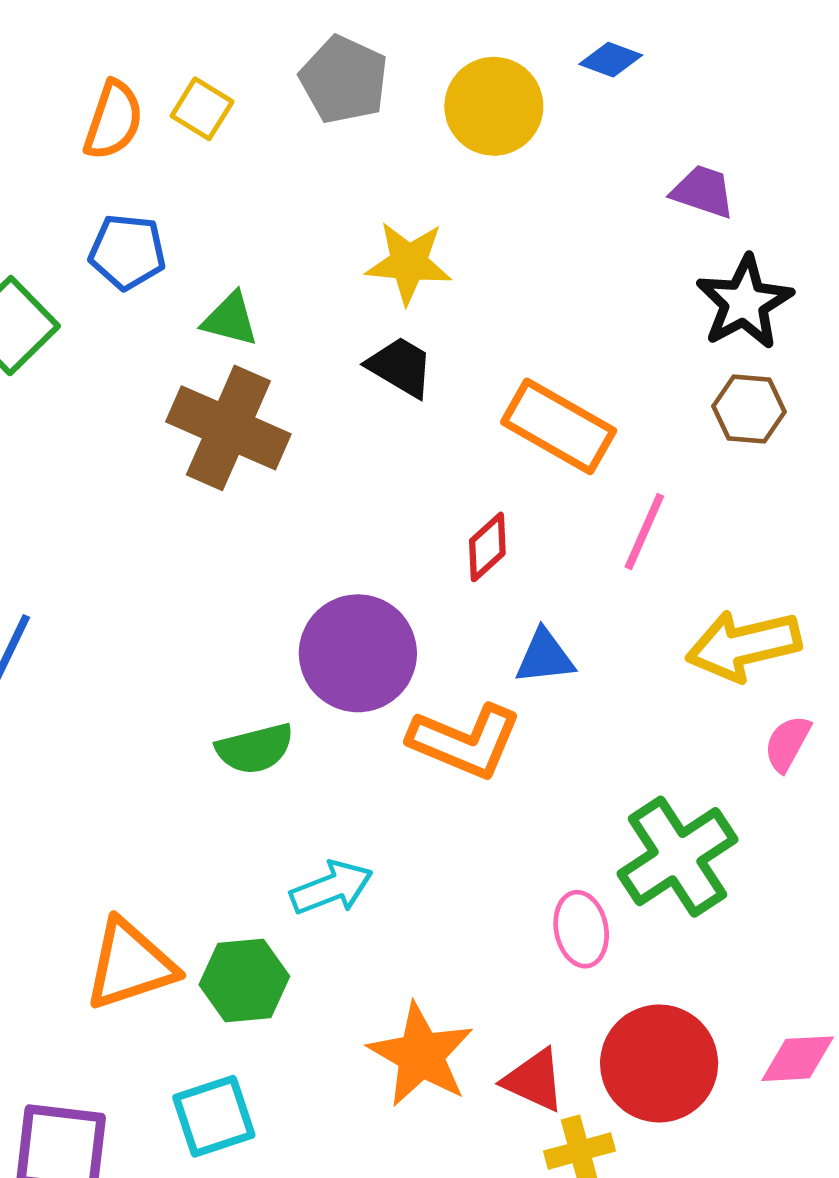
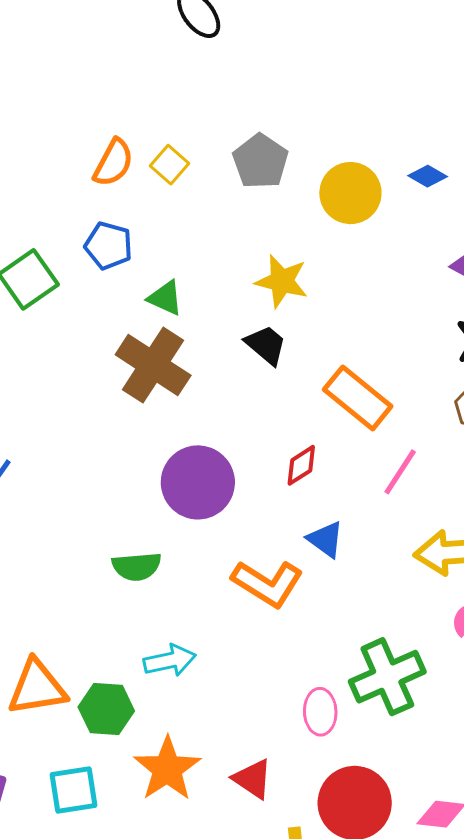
purple circle: (358, 653) -> (198, 482), moved
blue triangle: (545, 657) -> (326, 539), turned 33
orange star: (421, 1055) -> (167, 769), moved
red triangle: (534, 1080) -> (253, 779), moved

